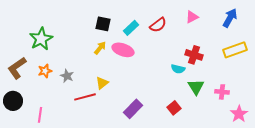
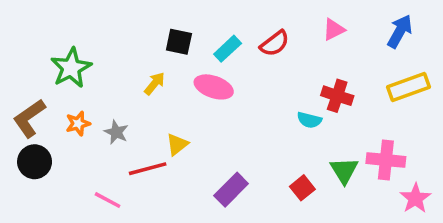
yellow arrow: (100, 48) -> (155, 83), moved
green triangle: (196, 87) -> (344, 170), moved
pink cross: (222, 92) -> (386, 160), size x1.5
black circle: (13, 101) -> (35, 162), moved
pink line: (40, 115) -> (108, 200), moved, turned -70

